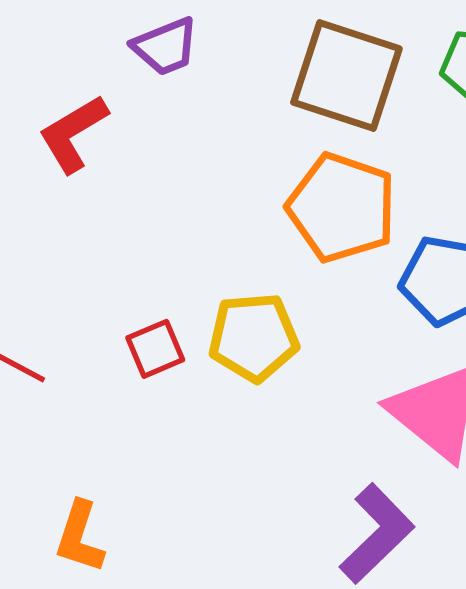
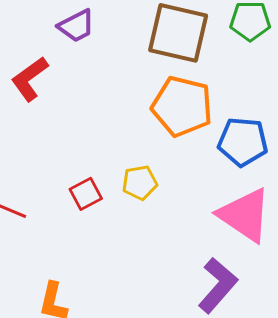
yellow pentagon: (254, 337) -> (140, 183), size x0.7

